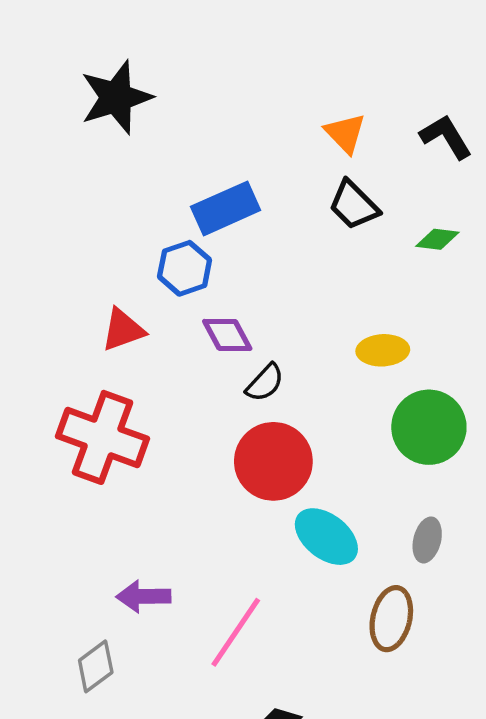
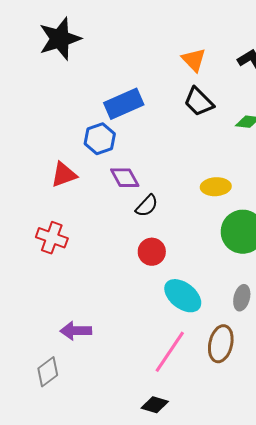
red cross: (103, 437) -> (52, 238), size x0.6
red circle: (273, 461) -> (152, 252), size x0.6
pink line: (236, 632) -> (170, 352), moved

